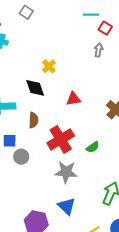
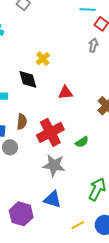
brown semicircle: (33, 120) -> (22, 122), moved
blue triangle: (67, 206) -> (53, 199), turned -30

